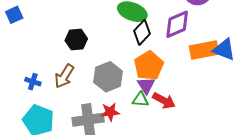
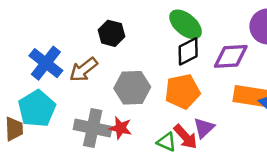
blue cross: (33, 82) -> (46, 63), size x1.8
purple triangle: (146, 85) -> (204, 128), moved
green triangle: (140, 100) -> (166, 142), moved

